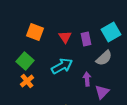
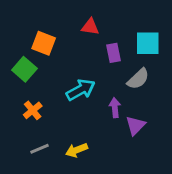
cyan square: (111, 32) -> (148, 43), turned 30
red triangle: (65, 37) -> (90, 27), moved, turned -48
green square: (25, 61) -> (24, 69), moved

